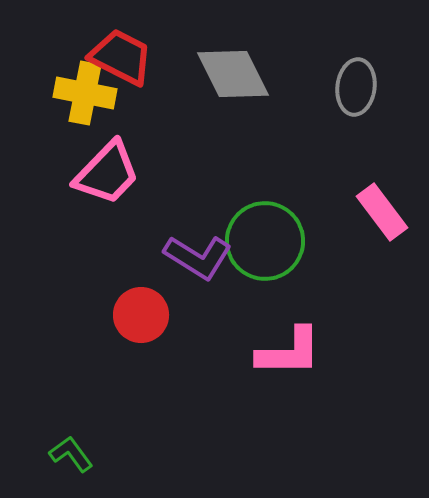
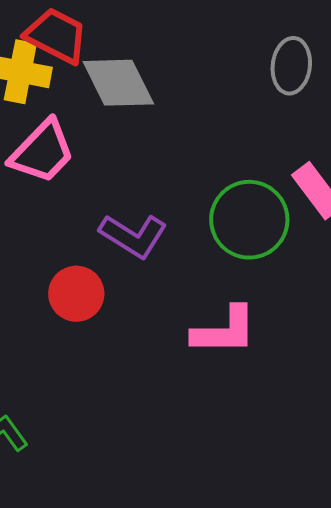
gray diamond: (233, 74) -> (118, 83), moved
green circle: (265, 241) -> (249, 220), moved

